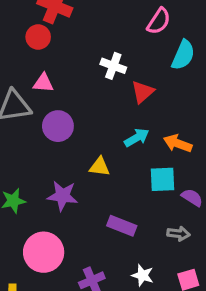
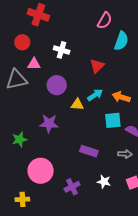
red circle: (38, 37) -> (22, 42), moved
white cross: (113, 66) -> (62, 50), moved
purple circle: (58, 126) -> (57, 85), moved
yellow triangle: (100, 167) -> (77, 104), moved
purple star: (62, 196) -> (49, 123), moved

